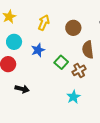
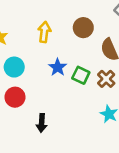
blue star: (38, 50) -> (58, 67), moved
black arrow: (22, 89) -> (42, 123), turned 96

